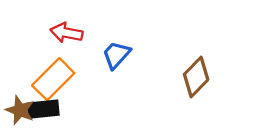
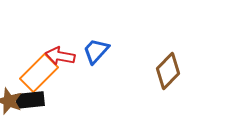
red arrow: (66, 33) -> (60, 56), moved

